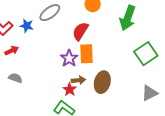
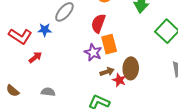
gray semicircle: (15, 78) -> (48, 92), moved
red star: (70, 89) -> (119, 80), moved

